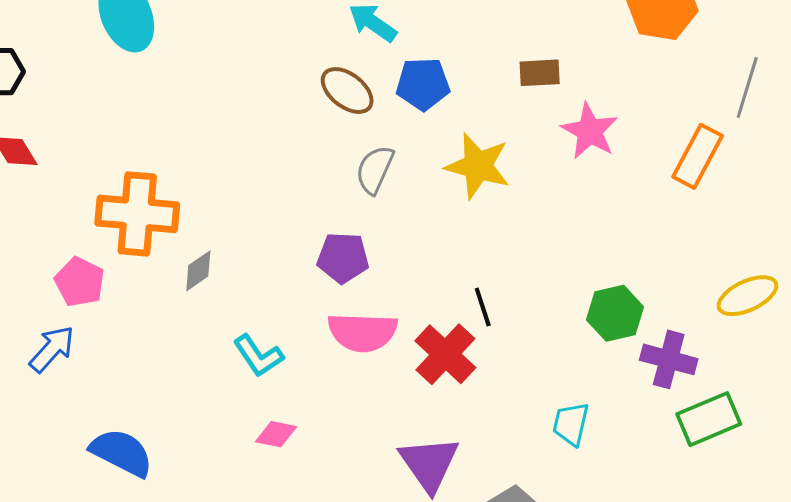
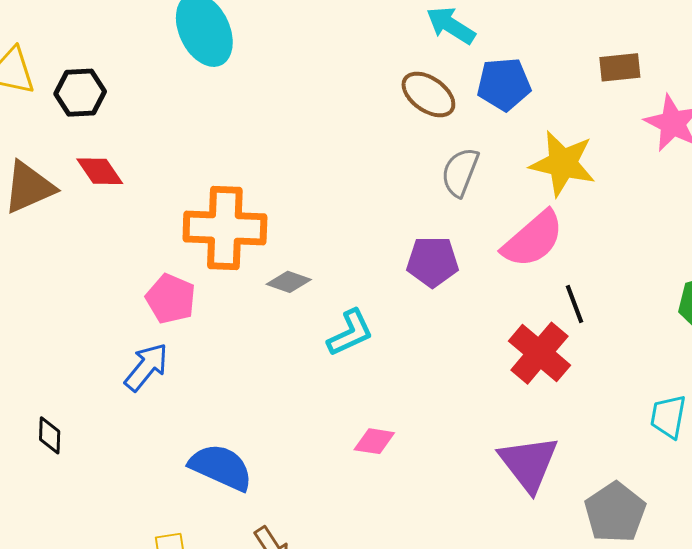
gray diamond: (198, 271) -> (289, 282), turned 57
pink semicircle: (363, 332) -> (533, 239), moved, turned -40
cyan L-shape: (258, 356) -> (350, 333), moved, turned -78

